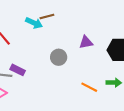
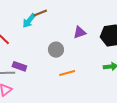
cyan arrow: (34, 23) -> (29, 21), turned 112
orange line: (89, 87) -> (67, 73), moved, turned -35

